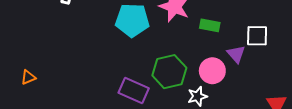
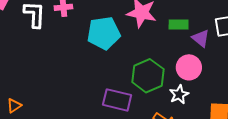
purple triangle: (236, 54) -> (201, 38), moved

